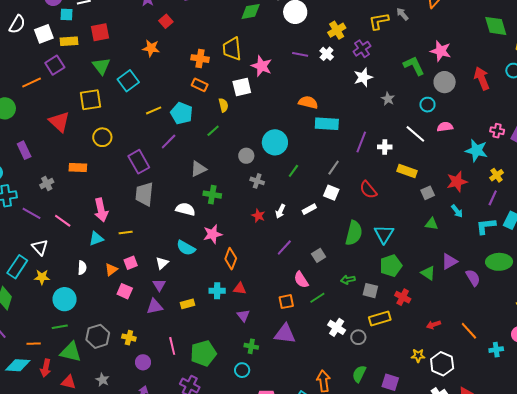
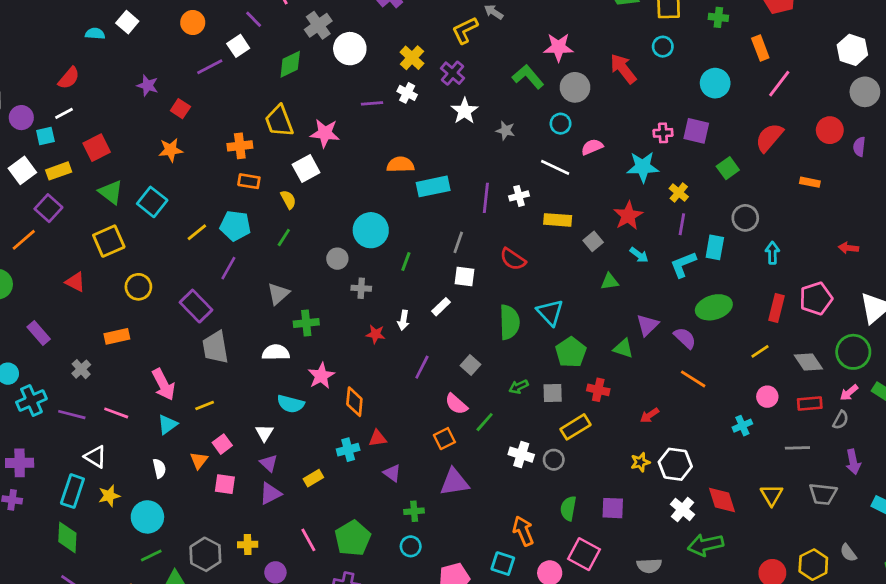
red triangle: (59, 122) -> (75, 282), size x0.7
orange line: (469, 331) -> (693, 379), moved

